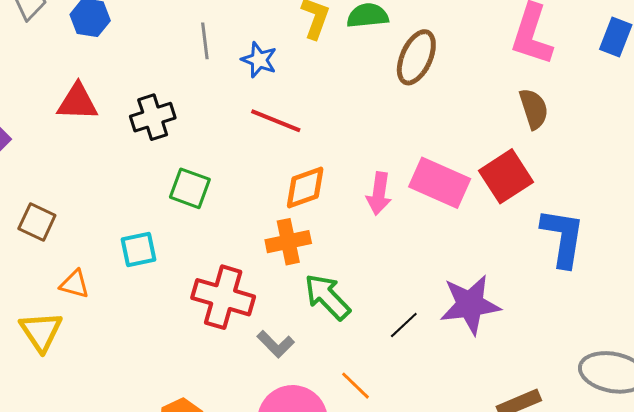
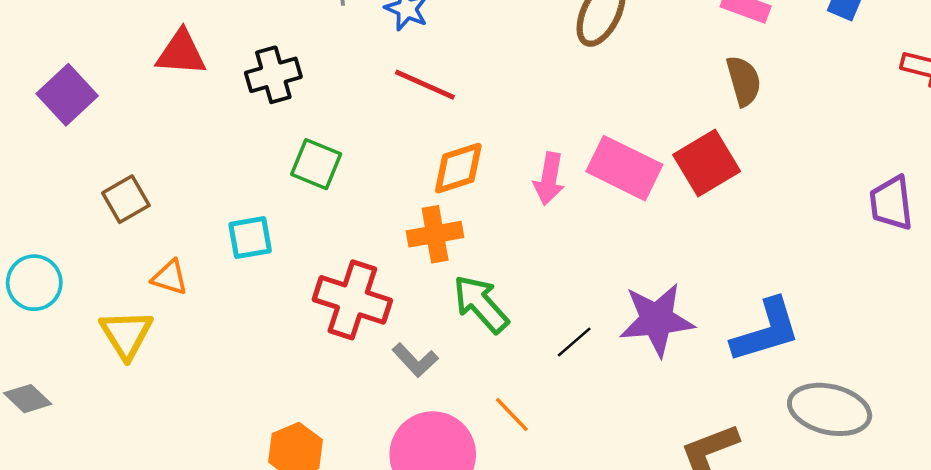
brown square: (37, 222) -> (126, 199), turned 33
blue L-shape: (563, 238) -> (766, 331), moved, turned 62

